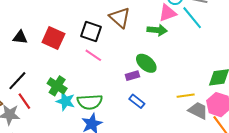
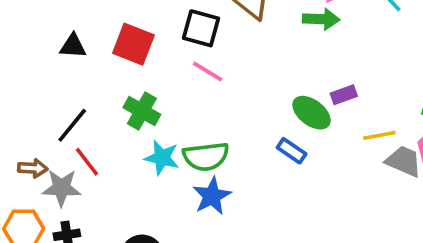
green ellipse: (146, 63) -> (311, 113), moved
purple rectangle: (132, 76) -> (344, 95), moved
green cross: (57, 86) -> (142, 111), moved

